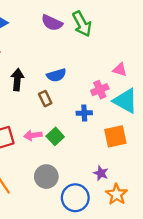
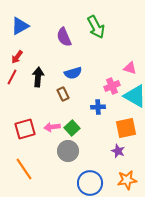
purple semicircle: (52, 23) -> (64, 37), moved, turned 42
purple star: (101, 173) -> (118, 151), moved
gray circle: (46, 177) -> (68, 151), moved
orange star: (117, 194) -> (127, 180), turned 30

